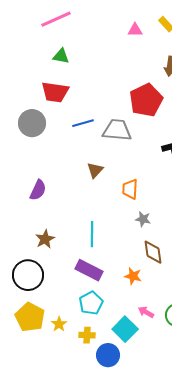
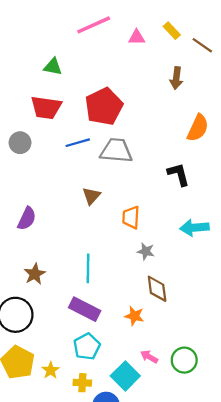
pink line: (56, 19) -> (94, 25), moved
red pentagon: (146, 100) -> (104, 106), moved
gray circle: (32, 123) -> (20, 143), size x0.7

